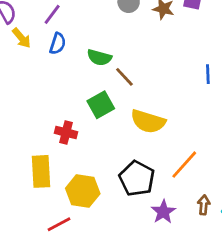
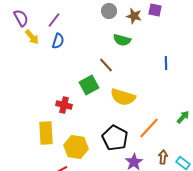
green semicircle: (99, 57) -> (122, 40), moved

